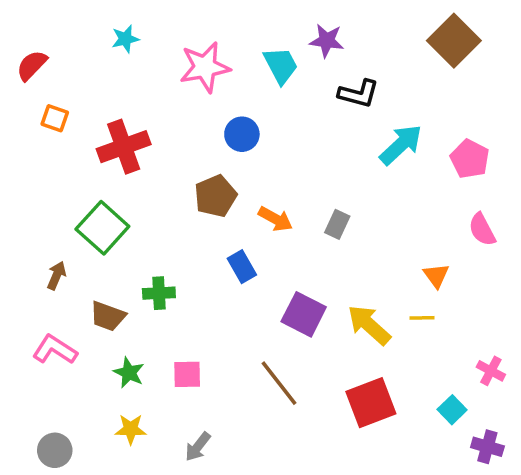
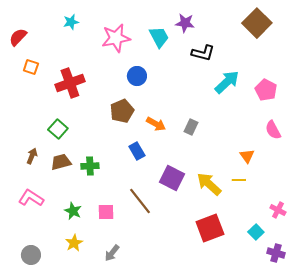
green square: (102, 228) -> (58, 129), size x0.7
brown trapezoid: (108, 316) -> (61, 162), moved, turned 145
brown line: (279, 383) -> (140, 201), moved
yellow star: (131, 429) -> (74, 243), turned -30

